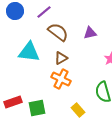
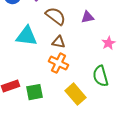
brown triangle: (61, 58) -> (58, 42), turned 40
yellow rectangle: (78, 110) -> (76, 94), size x1.5

